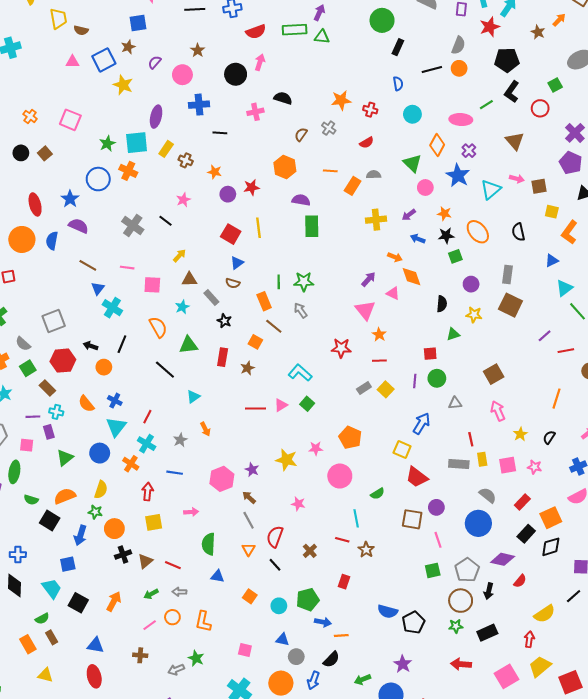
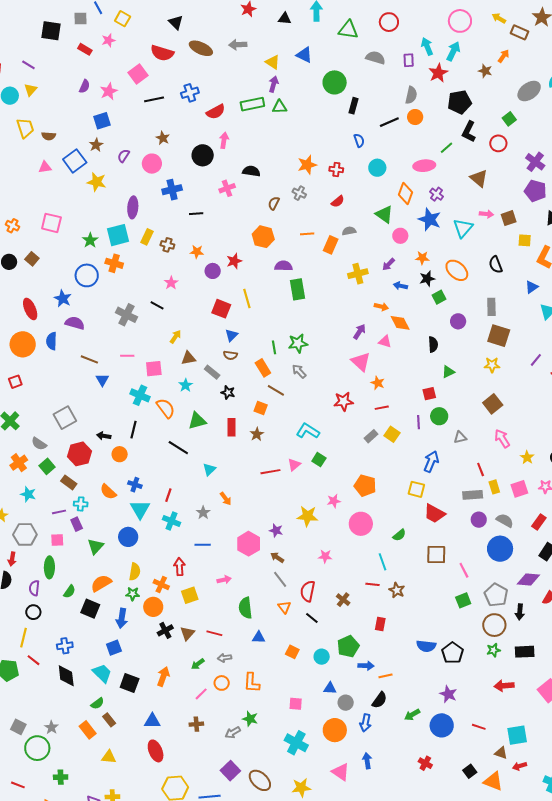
cyan cross: (112, 308) -> (140, 395), moved
yellow star: (474, 315) -> (492, 365), moved
orange cross: (131, 464) -> (161, 585), moved
green semicircle: (31, 500) -> (69, 592), turned -64
purple circle: (436, 507) -> (479, 520), moved
black rectangle: (487, 633) -> (525, 652), turned 30

